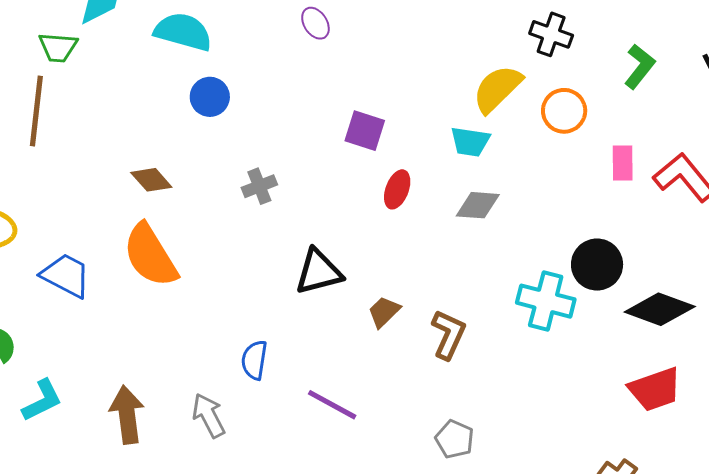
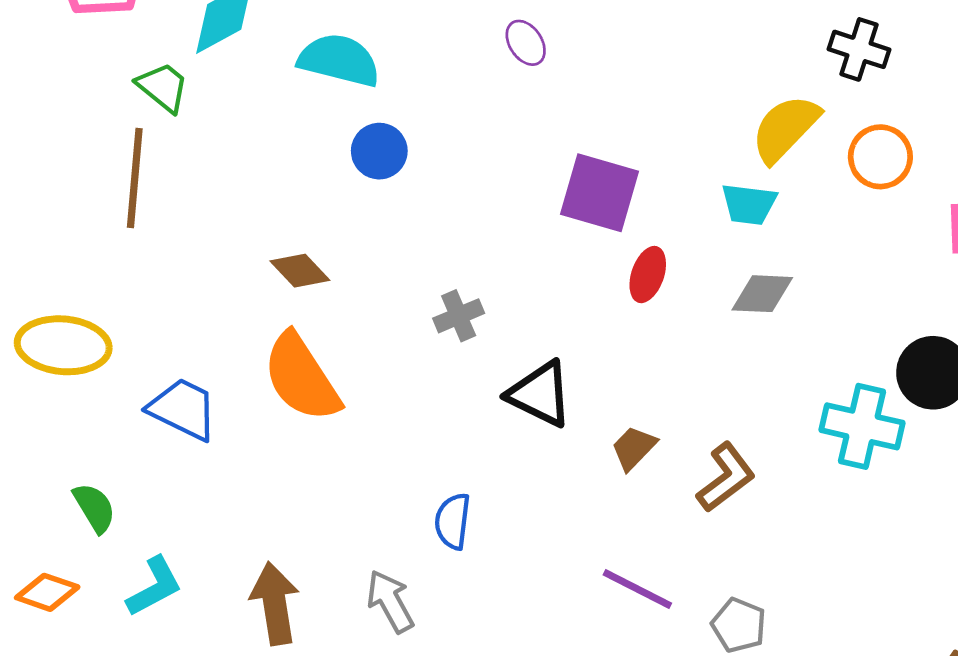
green trapezoid: (58, 47) -> (163, 87), turned -144
purple square: (365, 131) -> (599, 193), size x1.4
gray cross: (259, 186) -> (459, 316), moved
black triangle: (319, 272) -> (540, 394), turned 42
brown L-shape: (448, 334) -> (726, 477), turned 30
purple line: (332, 405) -> (637, 589), moved

